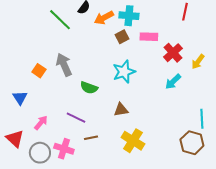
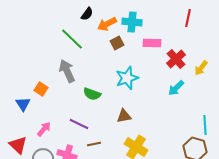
green line: (60, 20) -> (72, 39), moved
brown square: (122, 37) -> (117, 43), moved
orange square: (39, 71) -> (41, 89), moved

